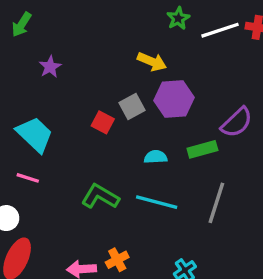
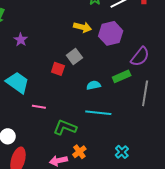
purple hexagon: (174, 99) -> (111, 33), moved
pink line: (28, 178) -> (39, 107), moved
green L-shape: (100, 197) -> (65, 127), moved
gray line: (216, 203) -> (145, 93), moved

